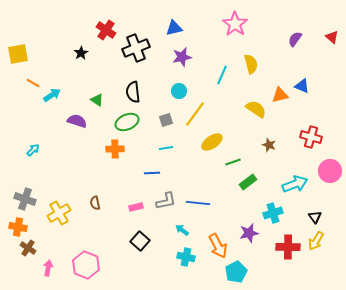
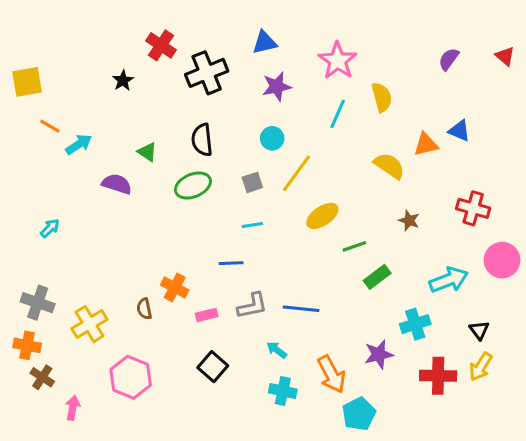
pink star: (235, 24) -> (338, 61), moved
orange cross: (115, 149) -> (175, 287), moved, turned 30
pink hexagon: (86, 265) -> (131, 377), moved

